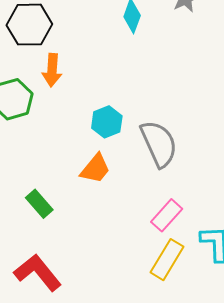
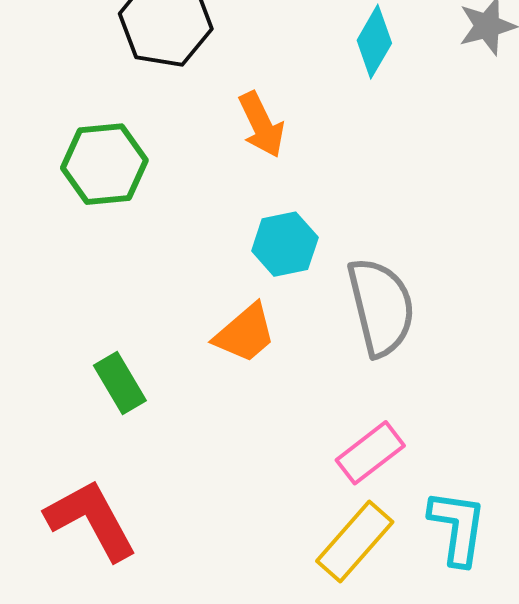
orange arrow: (52, 70) -> (261, 125), moved, turned -40

